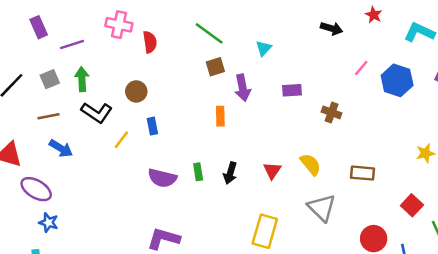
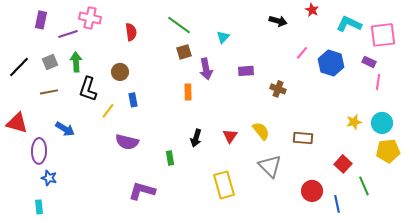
pink cross: (119, 25) -> (90, 18), moved
purple rectangle: (39, 27) -> (41, 20), turned 36
black L-shape: (97, 112) -> (88, 89), turned 75
blue arrow: (61, 148) -> (65, 129), moved
green rectangle: (198, 172) -> (170, 158), moved
purple semicircle: (162, 178) -> (127, 142), moved
purple ellipse: (36, 189) -> (39, 151), turned 60
yellow rectangle: (265, 231) -> (224, 185), turned -32

